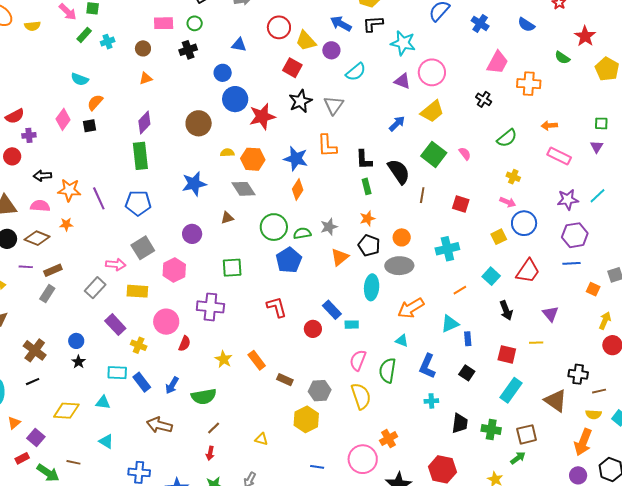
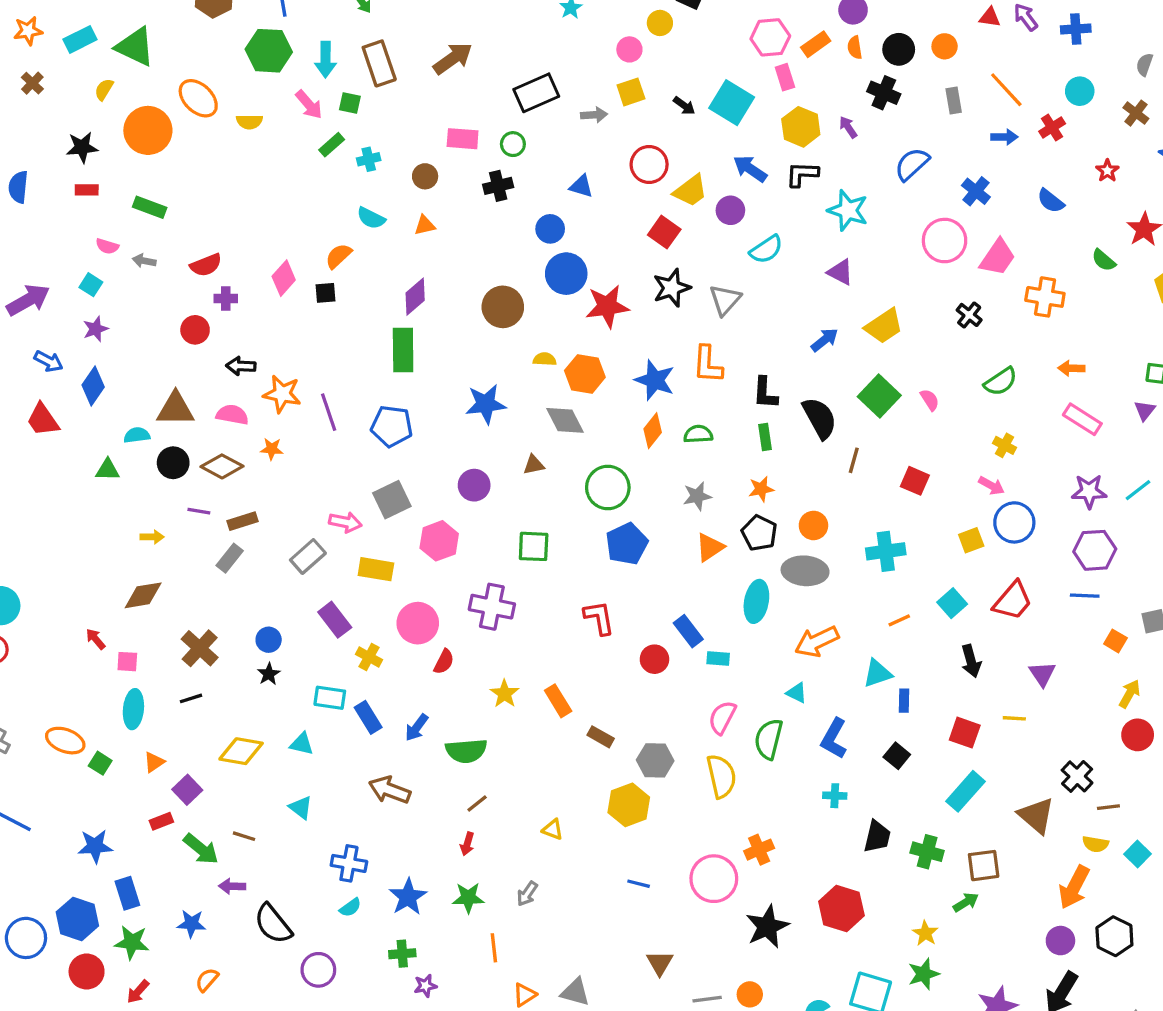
yellow trapezoid: (306, 41) -> (690, 191), turned -90
pink circle: (432, 72) -> (945, 241), moved
cyan semicircle: (80, 79) -> (371, 218), moved
green semicircle: (302, 233) -> (698, 434), moved
black cross: (578, 374) -> (1077, 776), turned 30

